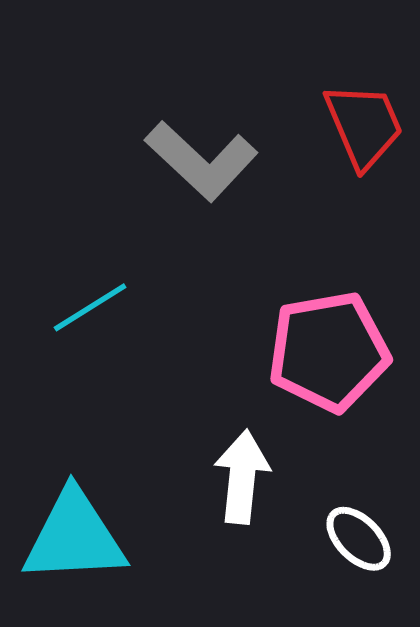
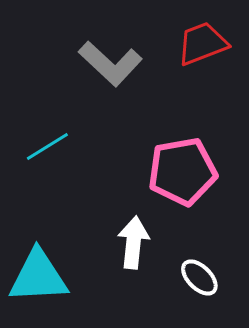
red trapezoid: (364, 125) -> (202, 43), turned -88

